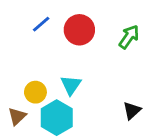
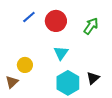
cyan triangle: (71, 85) -> (61, 53), moved
cyan hexagon: (57, 118) -> (68, 83), moved

